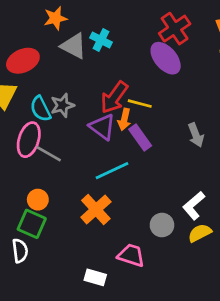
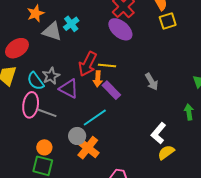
cyan cross: (101, 40) -> (71, 24), turned 35
purple triangle: (102, 127) -> (69, 89), moved
gray circle: (162, 225) -> (77, 136), moved

